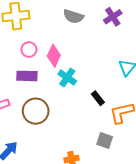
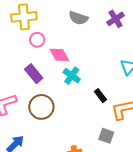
pink circle: (29, 50) -> (37, 40), moved
pink diamond: (54, 56) -> (59, 55), turned -55
purple rectangle: (27, 76) -> (34, 74), turned 48

